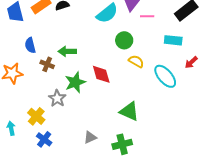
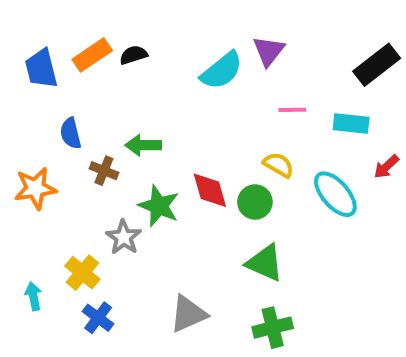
pink line: (147, 16) -> (292, 110), moved
green circle: (124, 40) -> (255, 202), moved
green star: (75, 82) -> (159, 206), turned -30
gray triangle: (90, 137) -> (188, 314), size x1.5
green cross: (122, 144) -> (273, 328), moved

